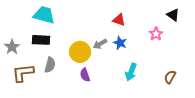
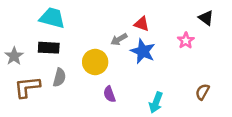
blue star: (120, 43) -> (143, 51), size x1.5
gray arrow: (100, 44) -> (119, 39), moved
cyan arrow: (131, 72) -> (156, 103), moved
purple semicircle: (85, 75) -> (109, 94), moved

